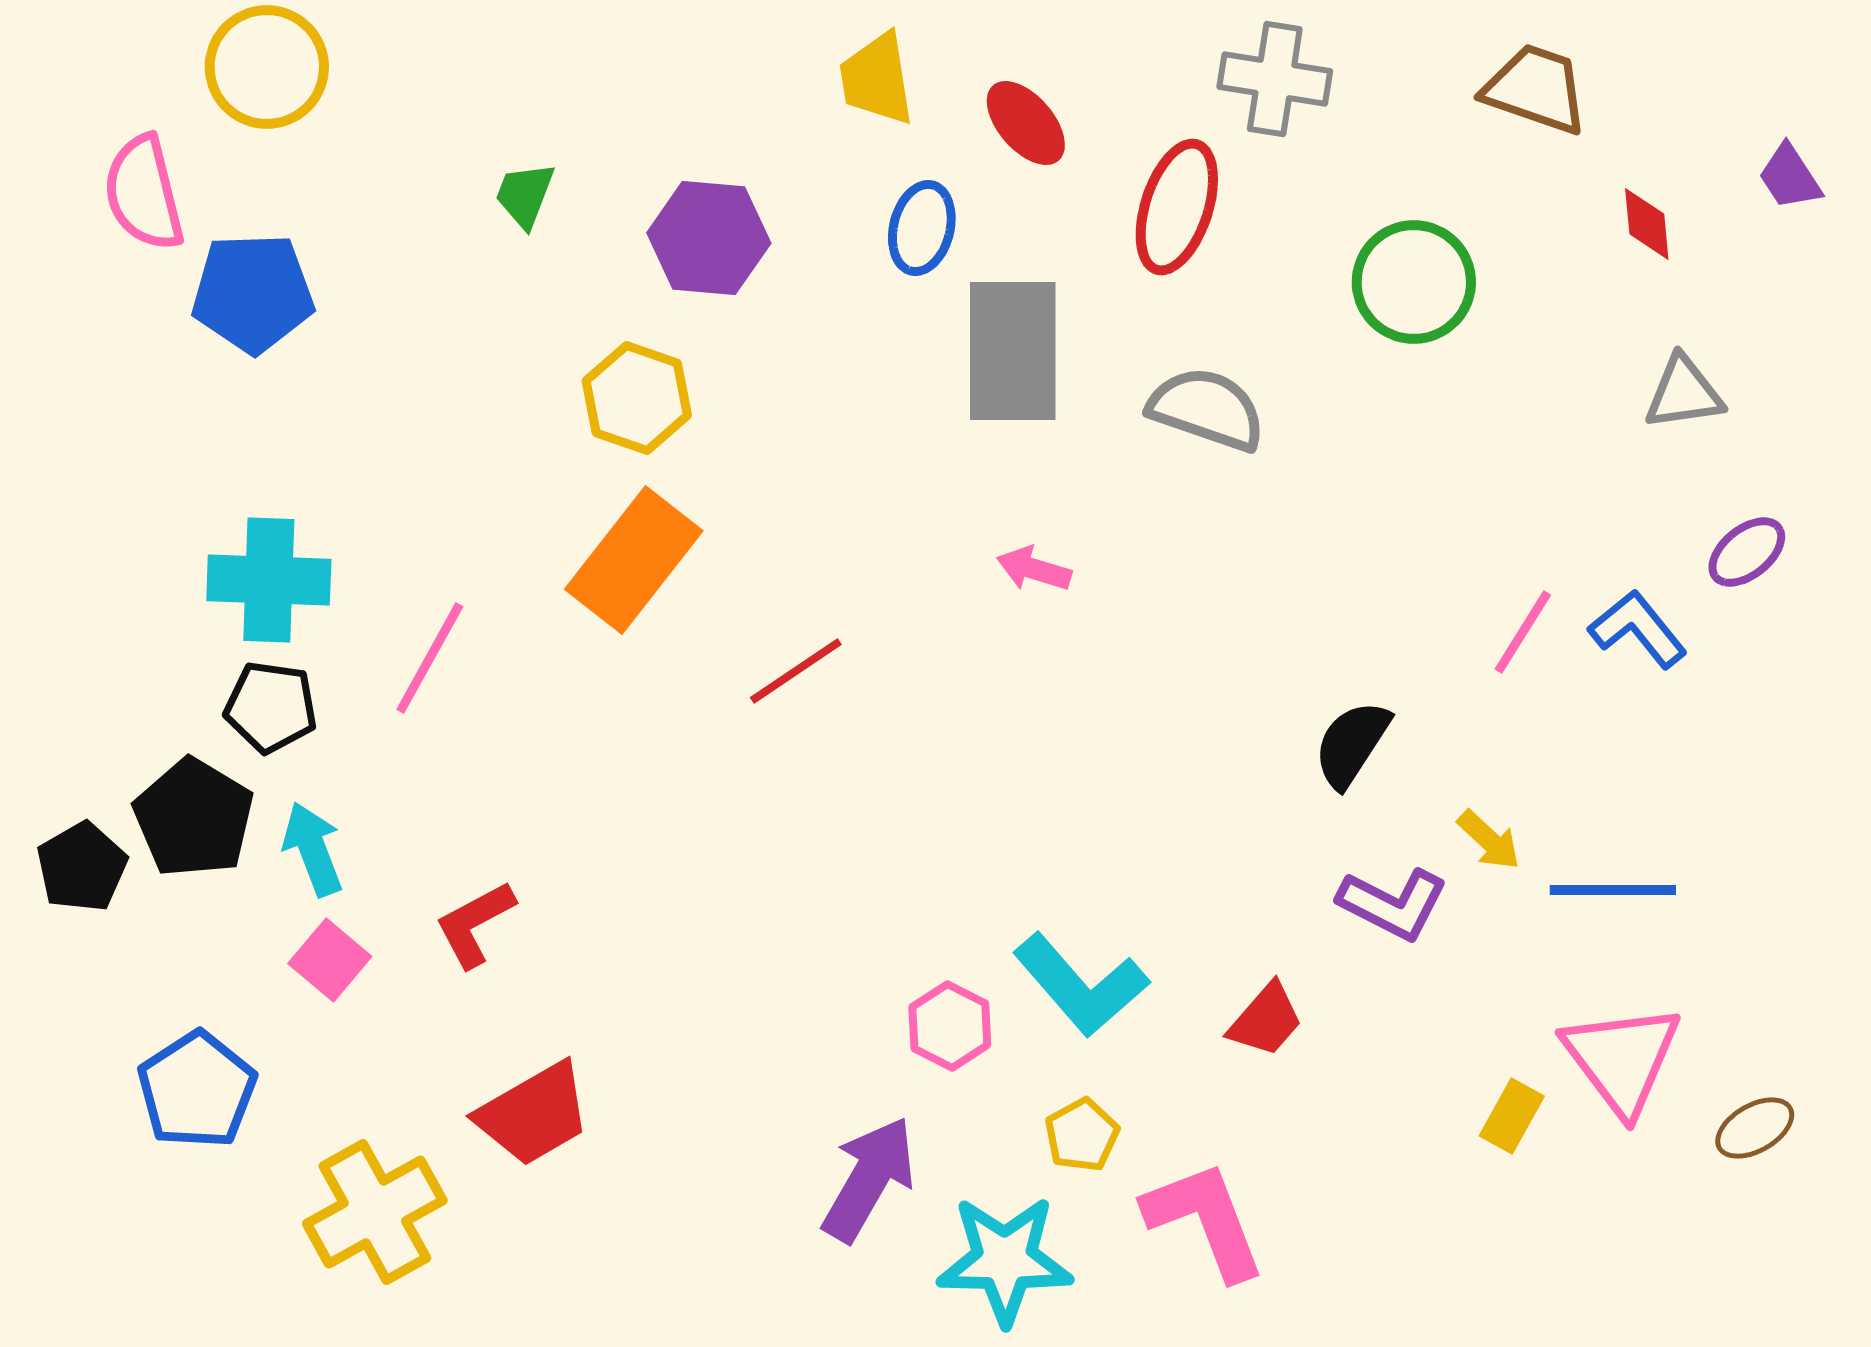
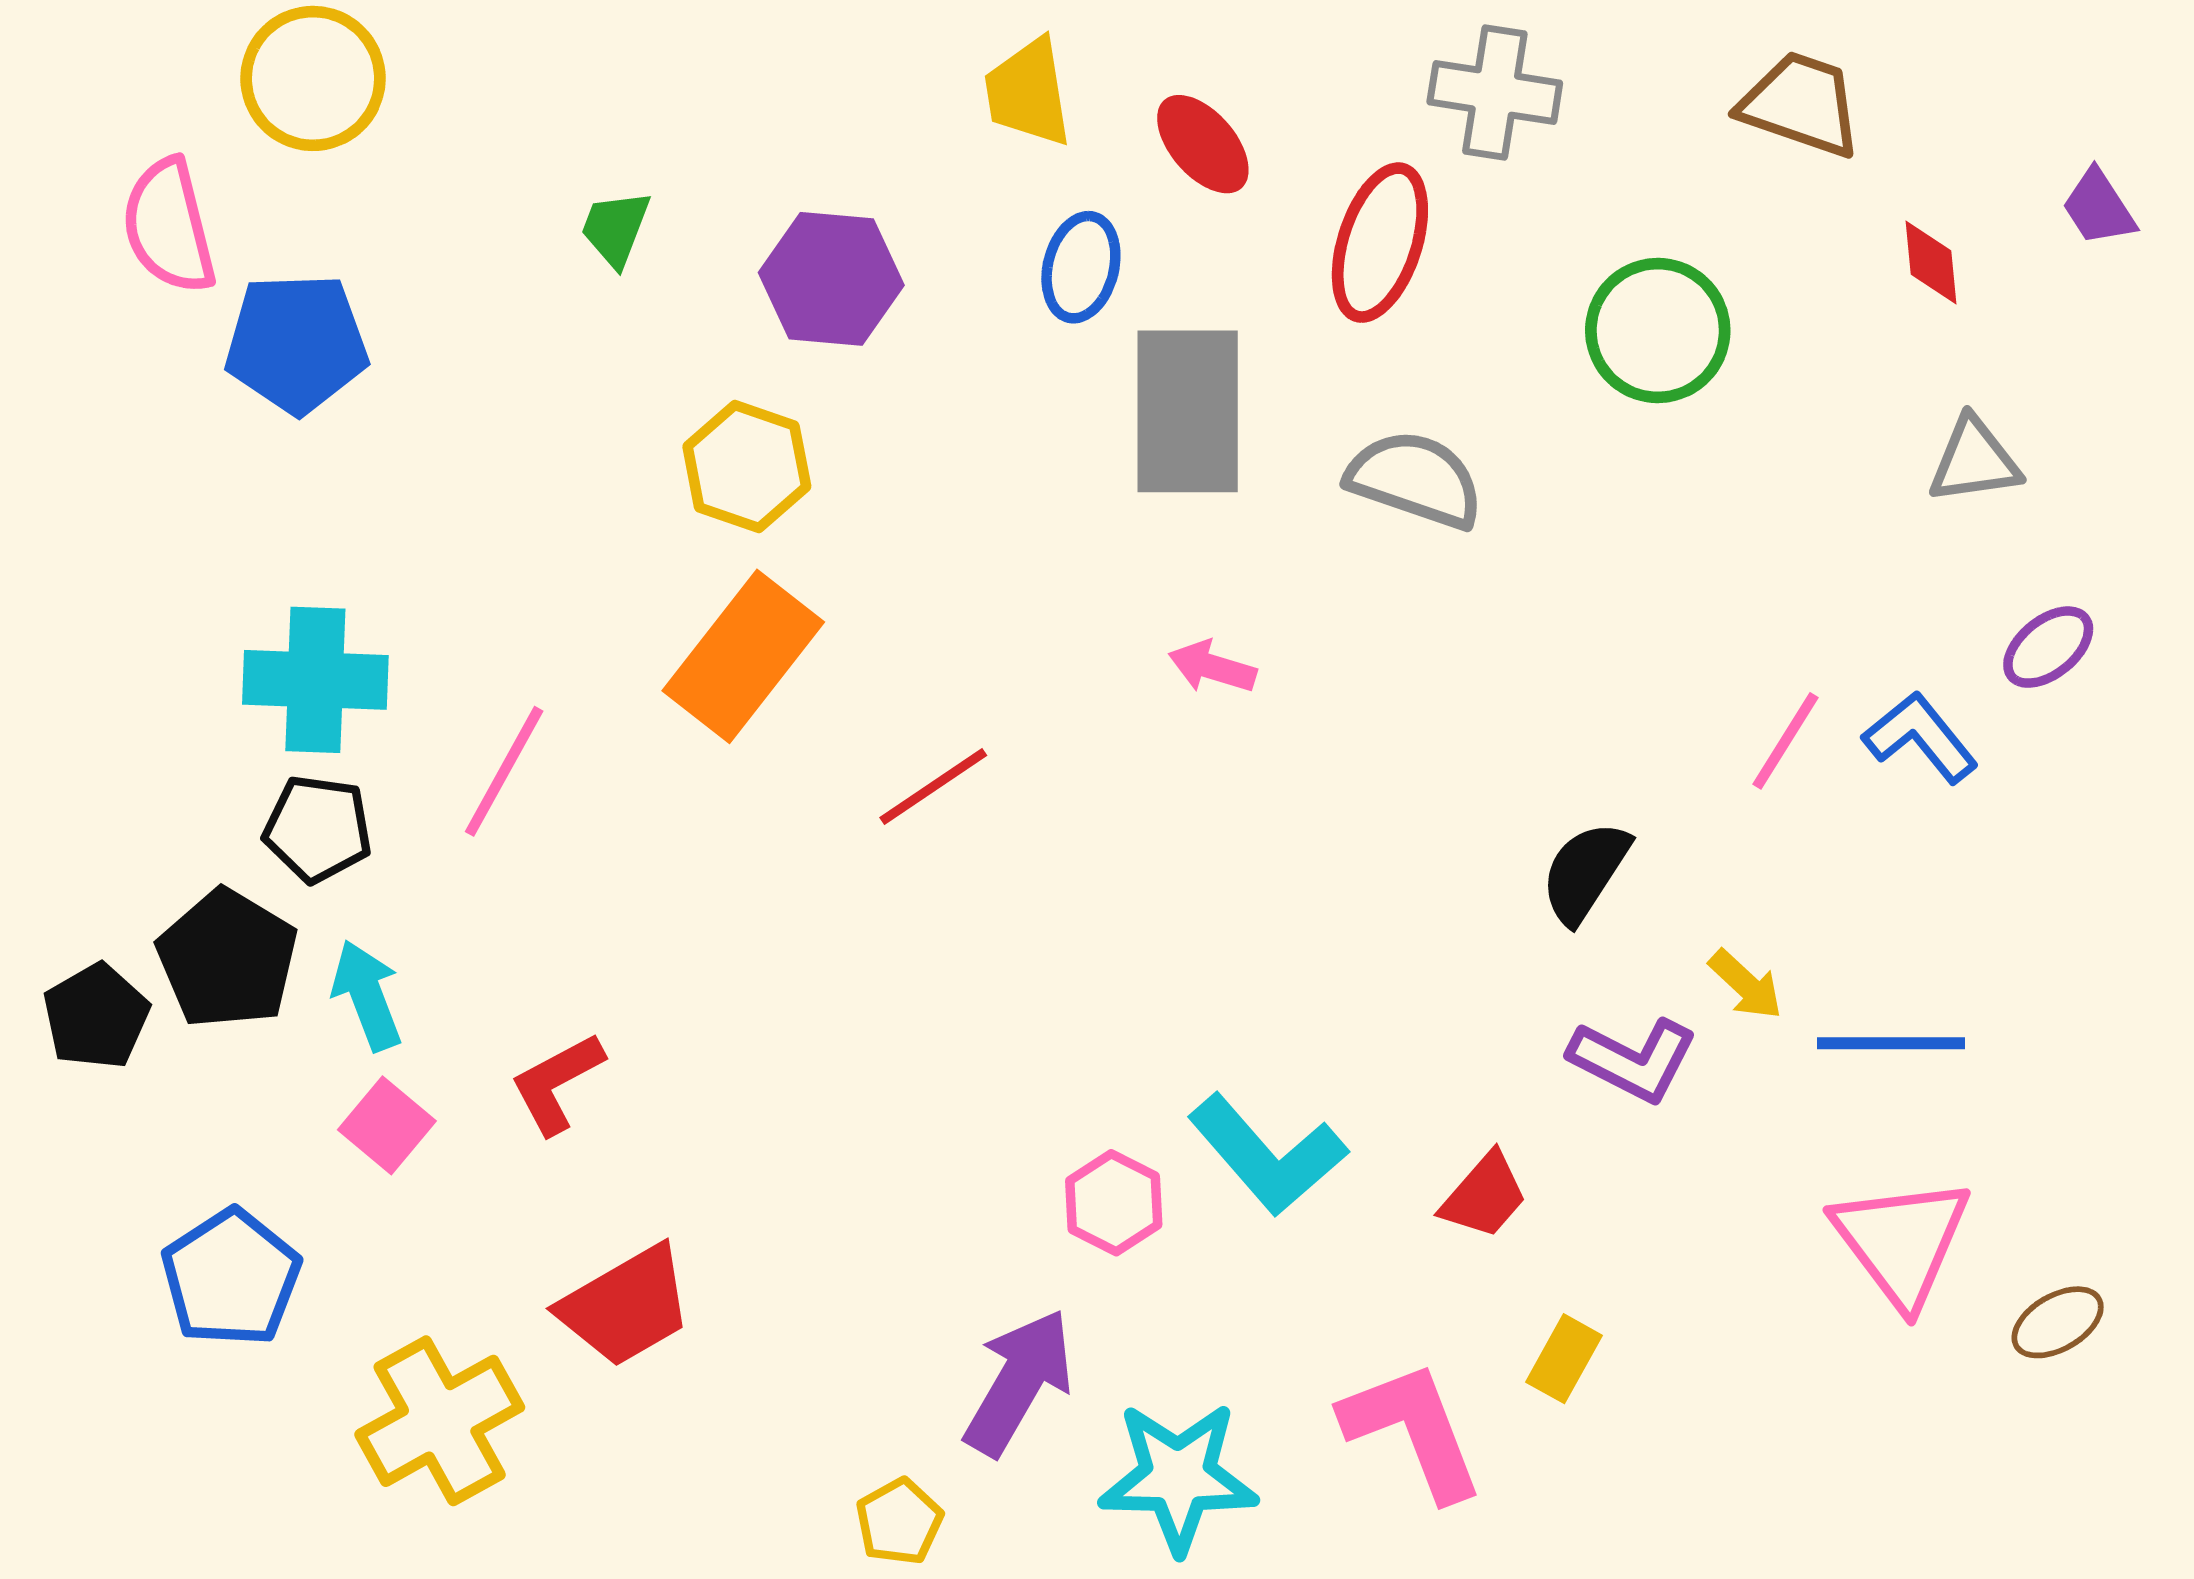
yellow rectangle: (1512, 1116) -> (1564, 1359), moved
yellow pentagon: (1082, 1135) -> (899, 1522), moved

